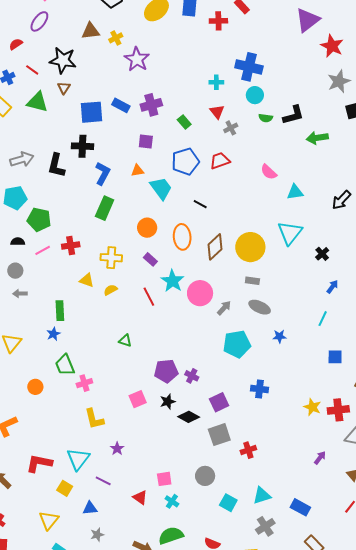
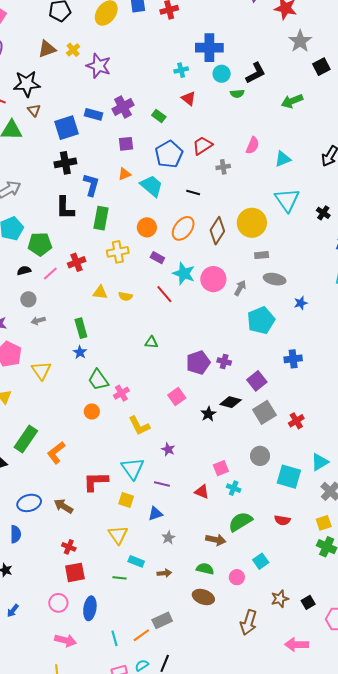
black L-shape: (293, 115) -> (256, 73), moved
gray cross: (231, 128) -> (223, 167), moved, turned 32
black L-shape: (56, 166) -> (65, 208), moved
pink semicircle: (269, 172) -> (253, 145), turned -96
orange ellipse: (182, 237) -> (183, 228), turned 55
yellow cross: (111, 258) -> (118, 252), moved
yellow semicircle: (111, 290) -> (125, 296), turned -128
orange circle: (35, 387) -> (92, 412), moved
black star: (168, 402) -> (208, 414), moved
cyan square: (228, 503) -> (289, 477), size x1.4

